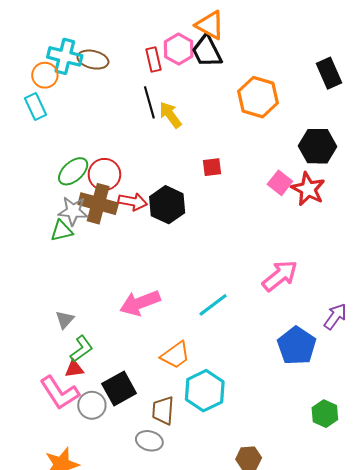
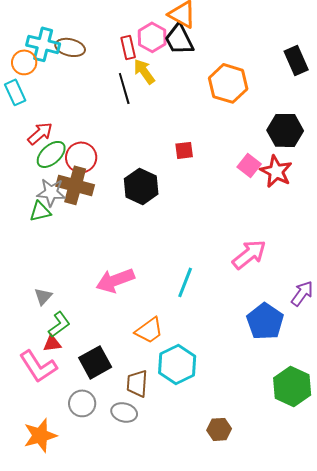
yellow arrow: (170, 115) -> (144, 71), moved
red arrow: (133, 202) -> (40, 133), moved, turned -52
cyan line: (213, 305) -> (185, 282), turned -32
gray circle: (92, 405) -> (82, 403), moved
green hexagon: (325, 414) -> (292, 386), size x1.5

